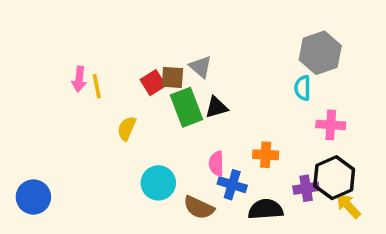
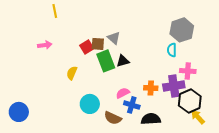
pink arrow: (79, 79) -> (45, 45), turned -104
yellow line: (97, 86) -> (55, 11), moved
pink semicircle: (216, 164) -> (123, 93), turned 64
purple cross: (306, 188) -> (174, 86), moved, size x1.5

